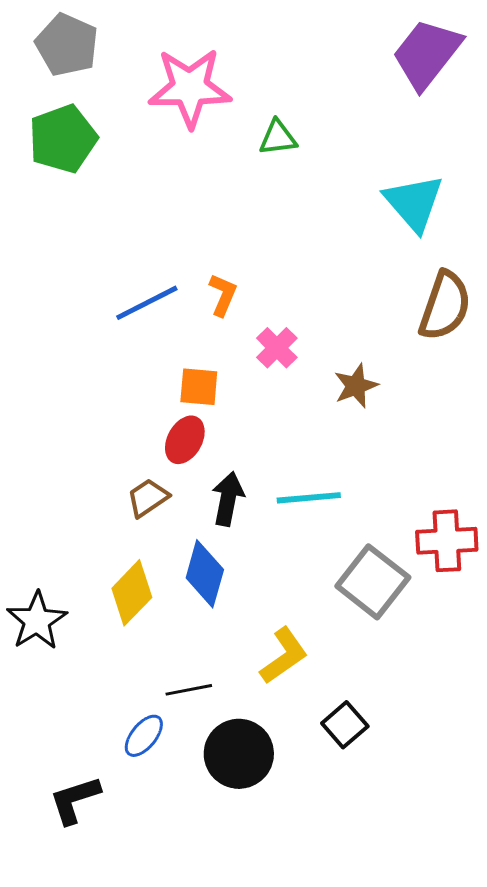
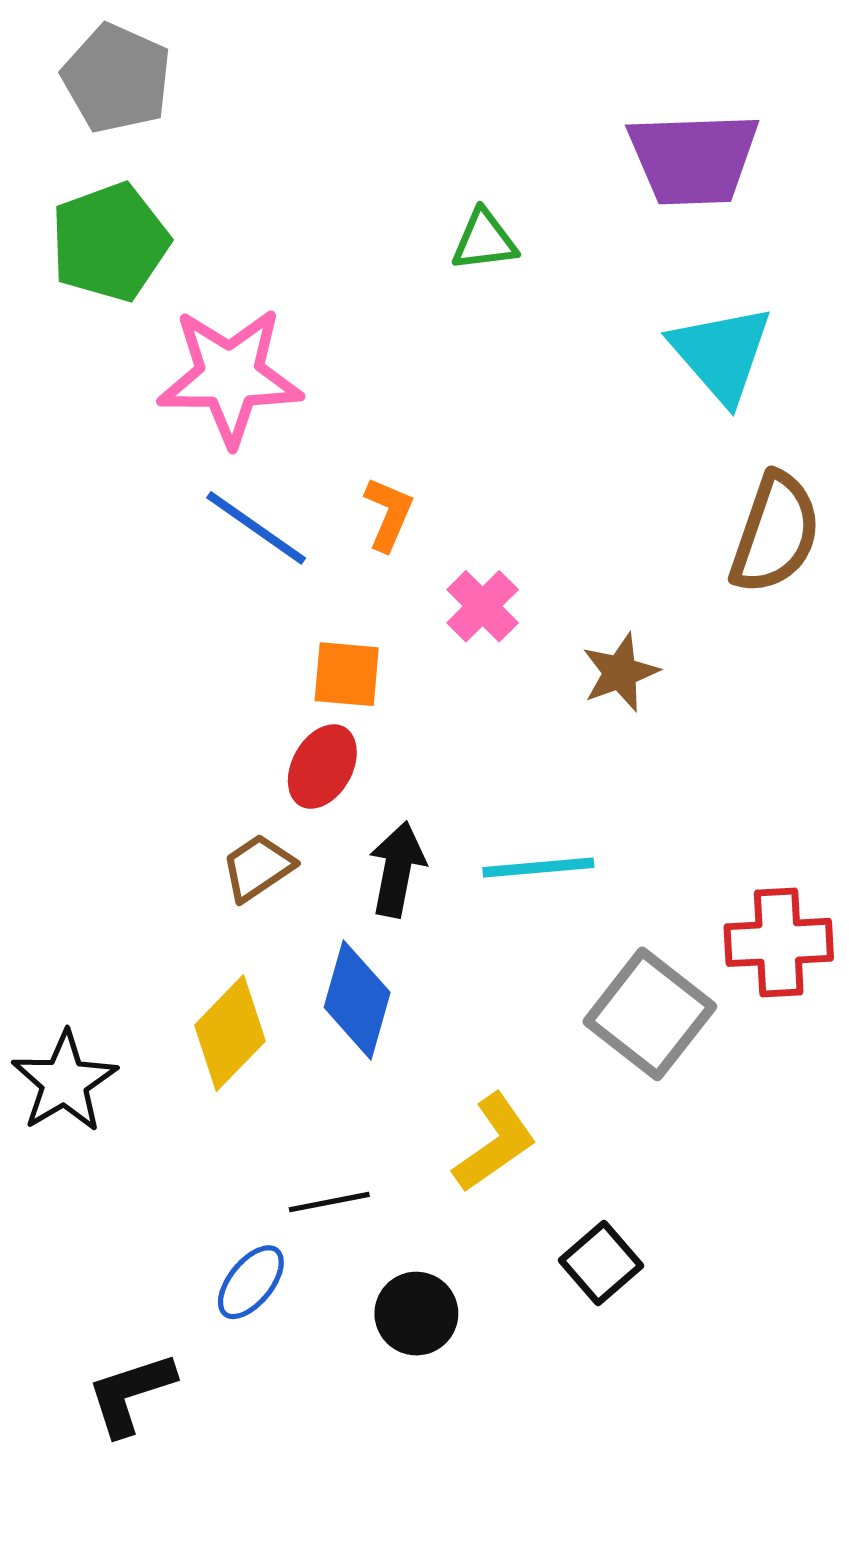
purple trapezoid: (427, 54) -> (693, 159), moved, turned -130
pink star: (190, 88) -> (230, 376), moved
blue line: (147, 303) -> (256, 528), turned 62
black circle: (239, 754) -> (416, 1314), size x0.7

